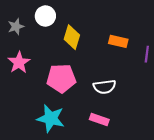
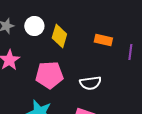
white circle: (45, 16) -> (34, 26), moved

